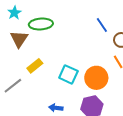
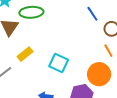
orange circle: (96, 78) -> (99, 74), moved

